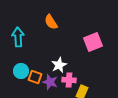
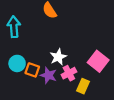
pink square: (93, 42) -> (98, 61), moved, turned -30
pink cross: (69, 80) -> (69, 73), turned -32

